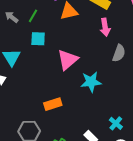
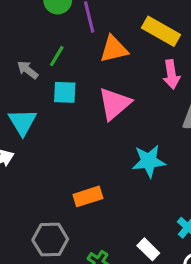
gray arrow: (12, 17) -> (28, 70), moved
pink triangle: (68, 60) -> (115, 104), moved

